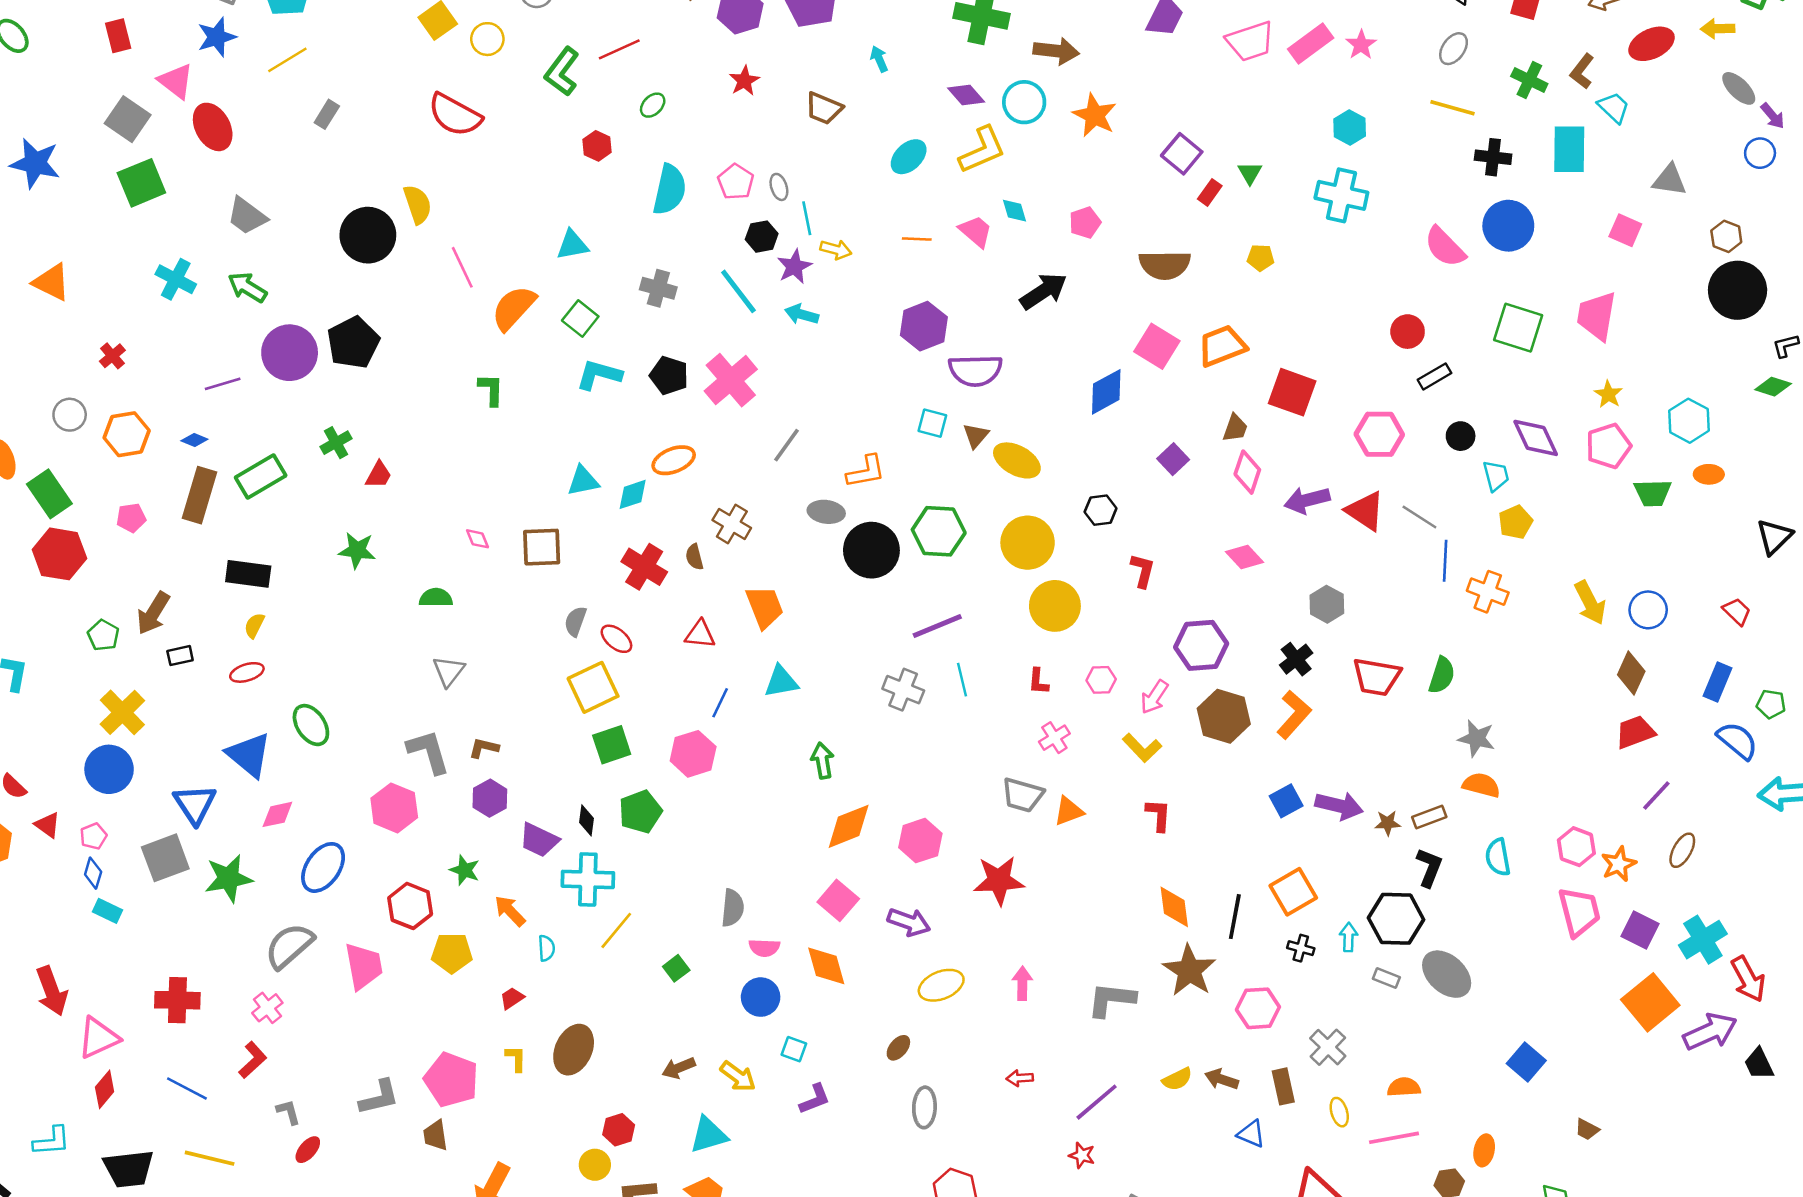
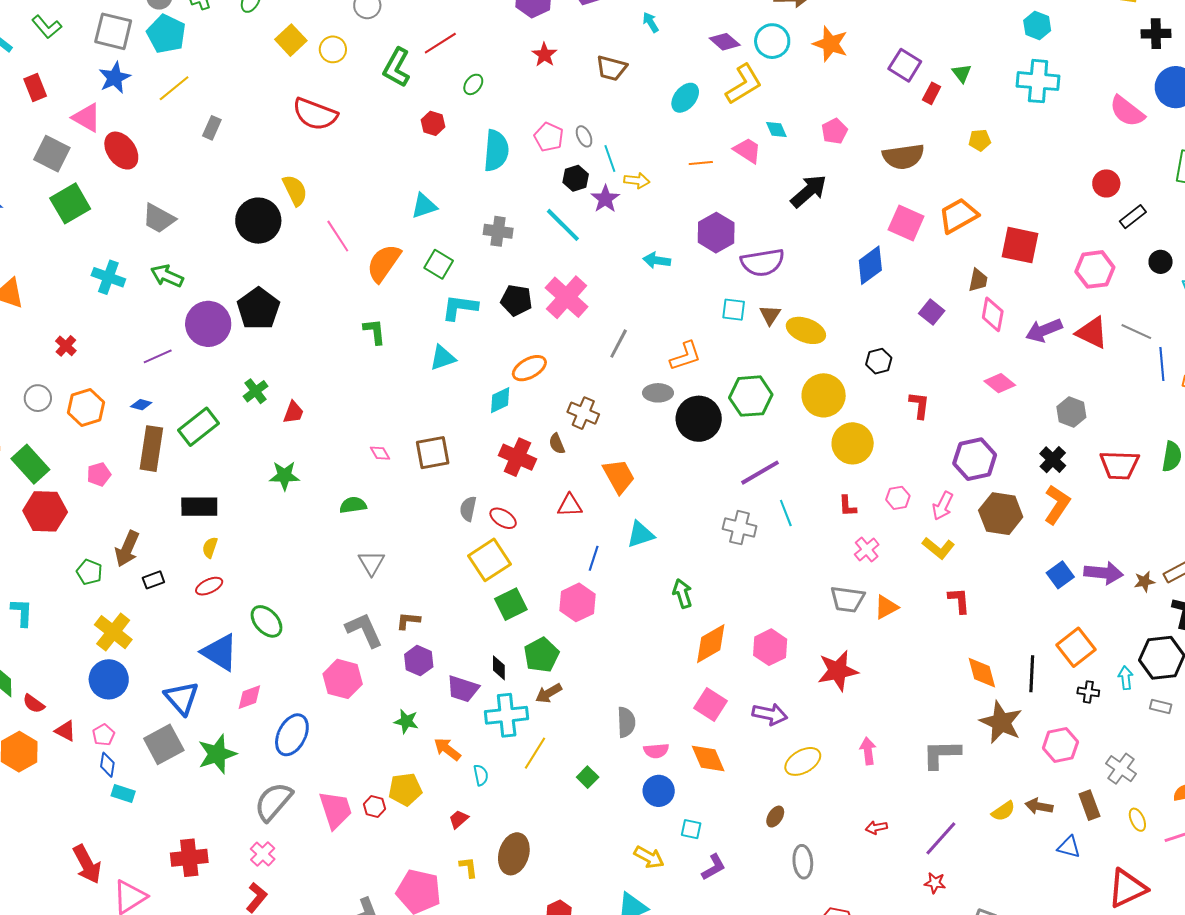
cyan arrow: (802, 314) -> (657, 260), moved
cyan triangle: (583, 481) -> (443, 358), moved
red hexagon: (410, 906) -> (374, 807), moved, size x0.6
brown arrow: (679, 1068) -> (549, 693), moved

